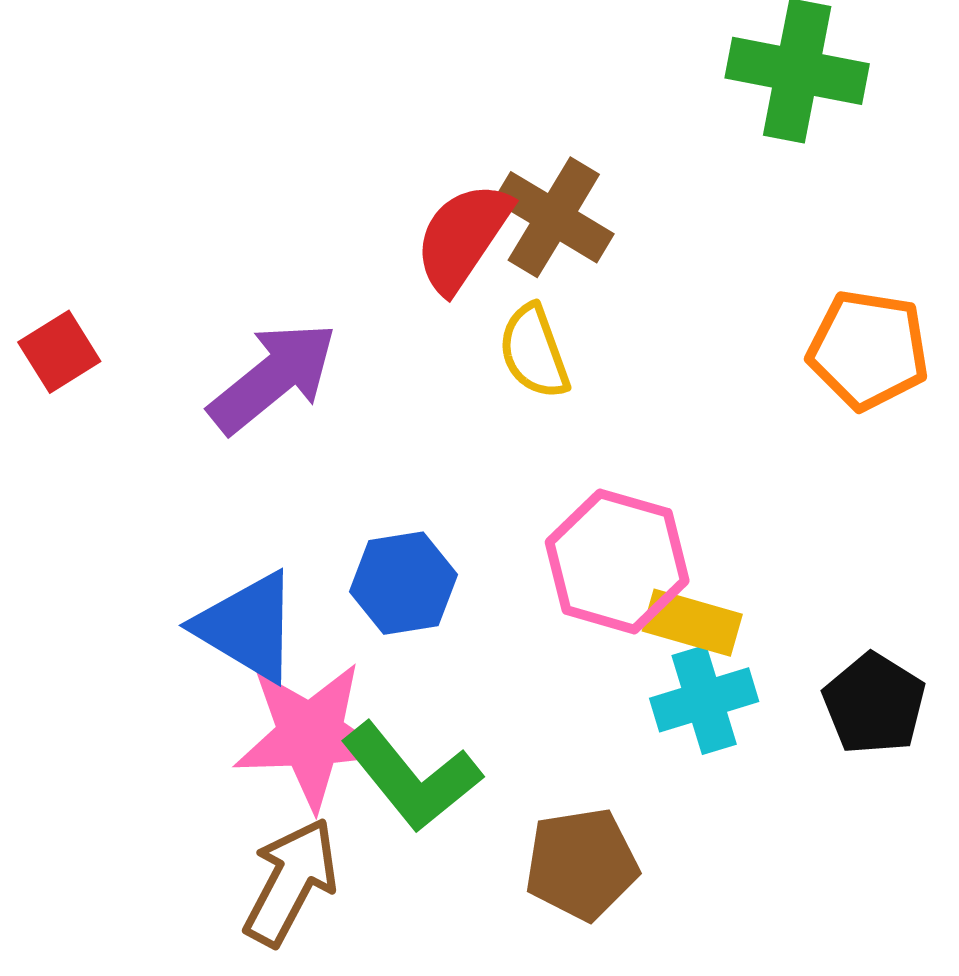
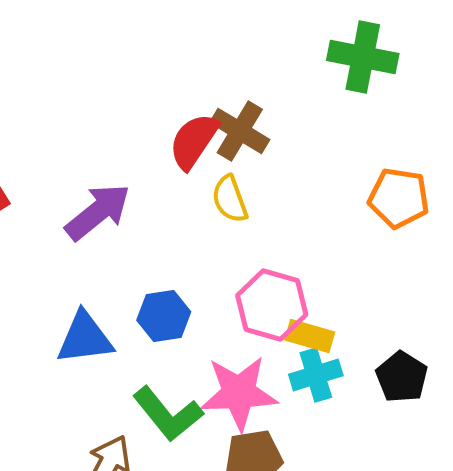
blue triangle: (247, 627) -> (85, 338), turned -38
pink star: (311, 735) -> (239, 393), moved

